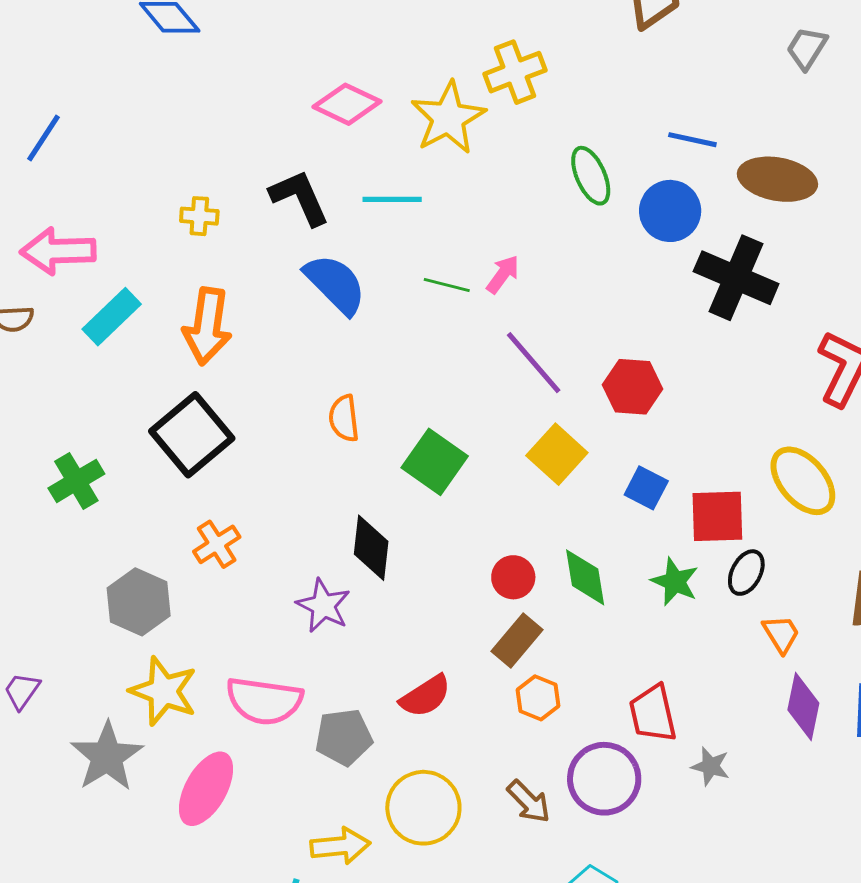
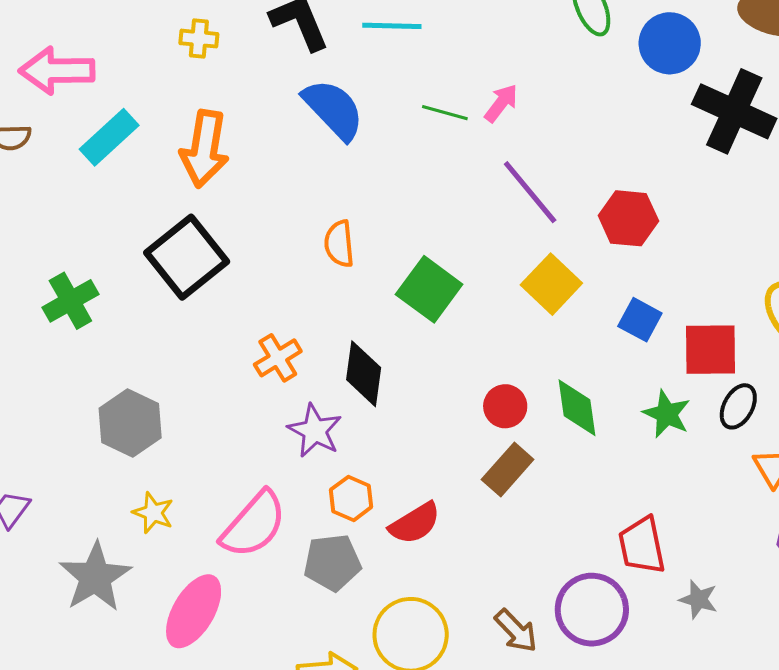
orange cross: (217, 544) -> (278, 358), moved
yellow star: (164, 691) -> (153, 513), size x0.6
orange hexagon: (538, 698) -> (351, 498), moved
pink semicircle: (264, 701) -> (254, 525), turned -58

